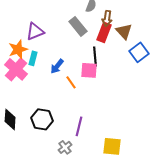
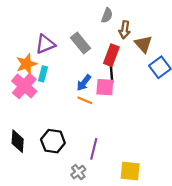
gray rectangle: (78, 26) -> (81, 43), moved
red rectangle: (104, 32) -> (111, 55), moved
blue arrow: (57, 66) -> (84, 83), moved
orange line: (71, 82) -> (85, 100), turned -32

